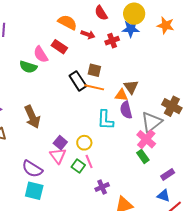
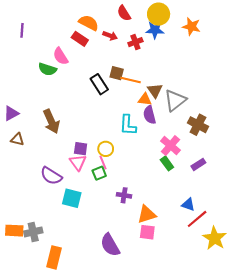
red rectangle: (59, 47) -> (80, 39), moved
orange line: (94, 87) -> (130, 80), moved
brown cross: (172, 106) -> (198, 125), moved
gray triangle: (152, 122) -> (175, 100), moved
purple square: (60, 143) -> (81, 149), turned -32
pink line: (89, 162) -> (103, 163), moved
green square: (78, 166) -> (99, 173), turned 32
purple rectangle: (168, 174) -> (198, 164), moved
purple cross: (102, 187) -> (124, 195), turned 32
cyan square: (34, 191) -> (72, 198), moved

